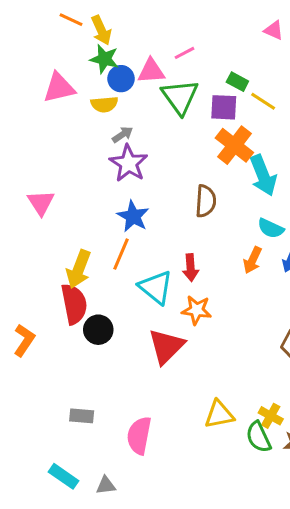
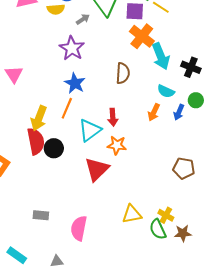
gray arrow: (122, 135) -> (83, 19), moved
cyan triangle: (156, 287) -> (90, 130), turned 45
black circle: (98, 330) -> (54, 148), moved
cyan rectangle: (64, 476) -> (17, 255), moved

